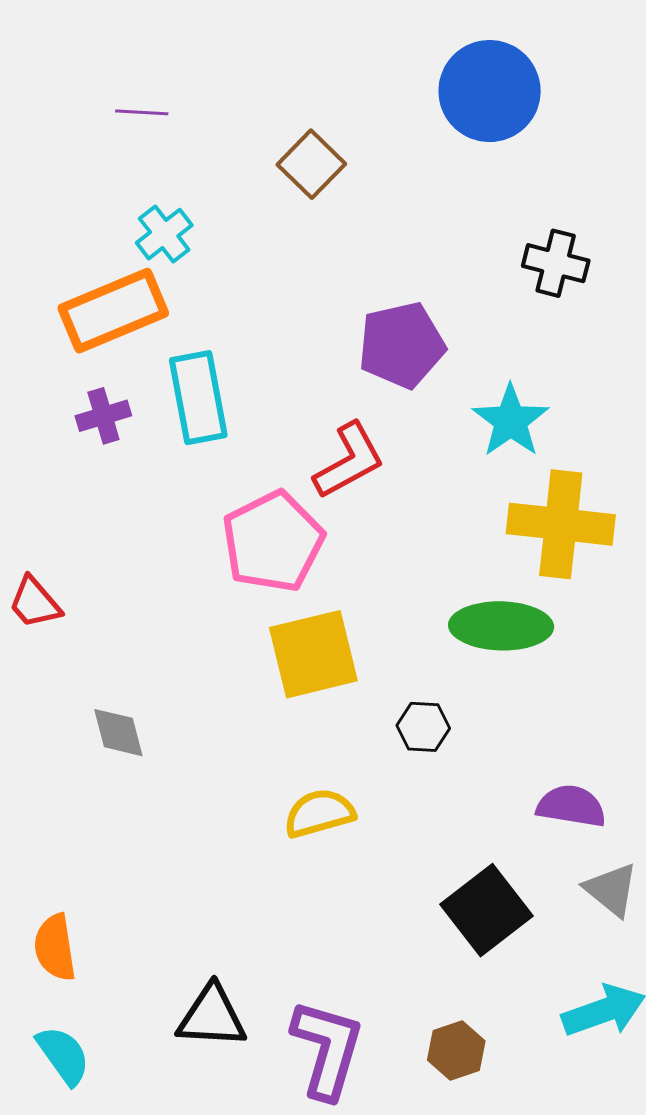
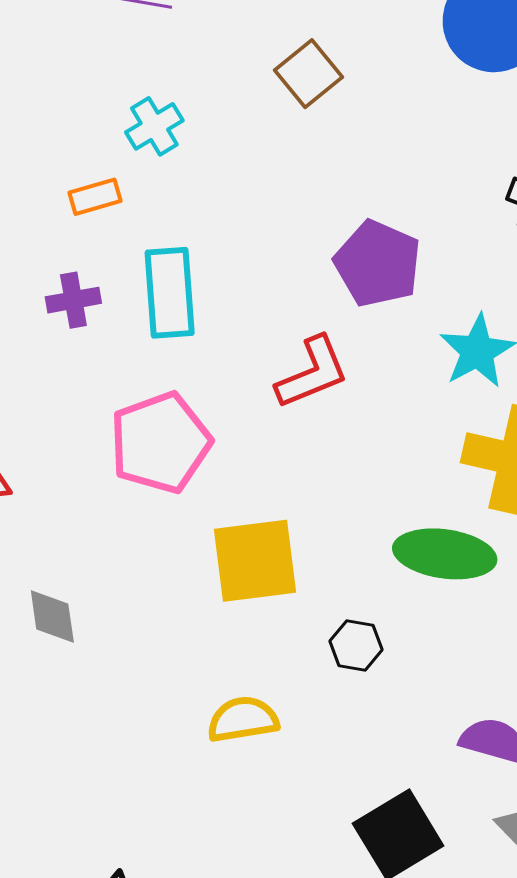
orange rectangle: (113, 311) -> (95, 197), size x0.5
purple pentagon: (402, 345) -> (378, 264), turned 30
pink pentagon: (273, 542) -> (160, 443), moved

